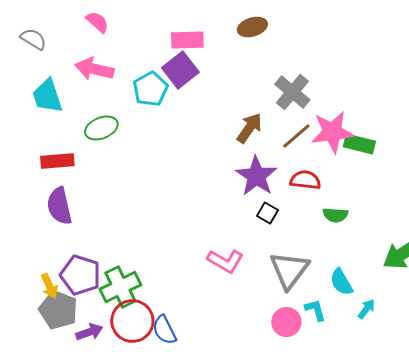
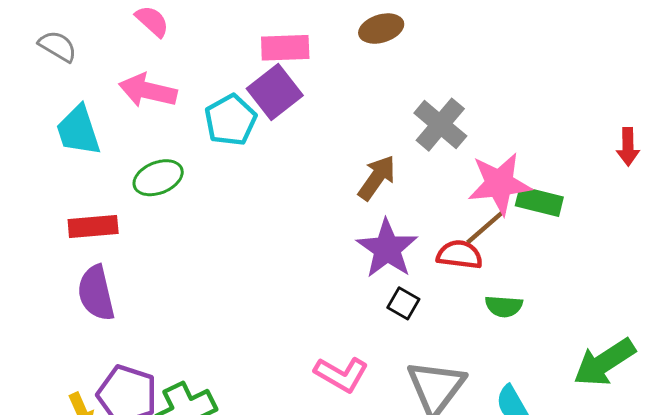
brown line: (296, 136) -> (486, 227), moved

